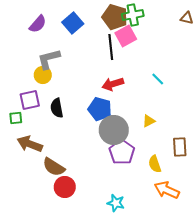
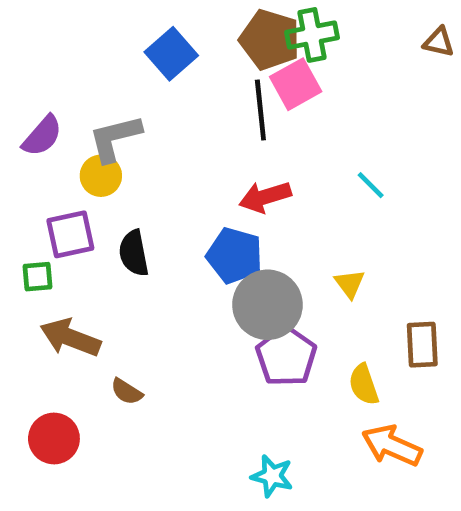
purple semicircle: (38, 24) -> (42, 136), moved
yellow triangle: (149, 121) -> (350, 284), turned -40
brown semicircle: (54, 167) -> (127, 392), size x0.6
red circle: (65, 187) -> (54, 438), moved

